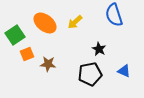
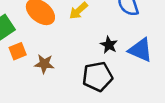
blue triangle: (124, 71) -> (141, 50), moved, size x1.5

